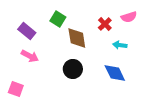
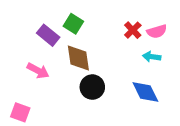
pink semicircle: (129, 17) -> (157, 31), moved
purple rectangle: (27, 31) -> (48, 35), moved
brown diamond: (77, 38) -> (78, 58), moved

